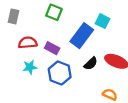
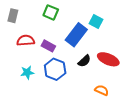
cyan star: (30, 67) -> (27, 72), moved

